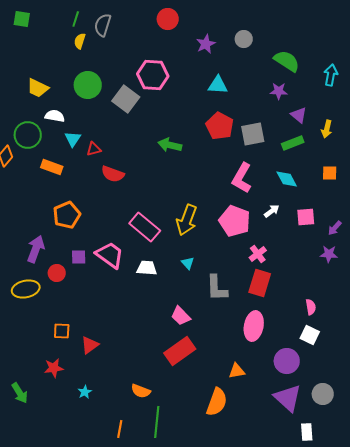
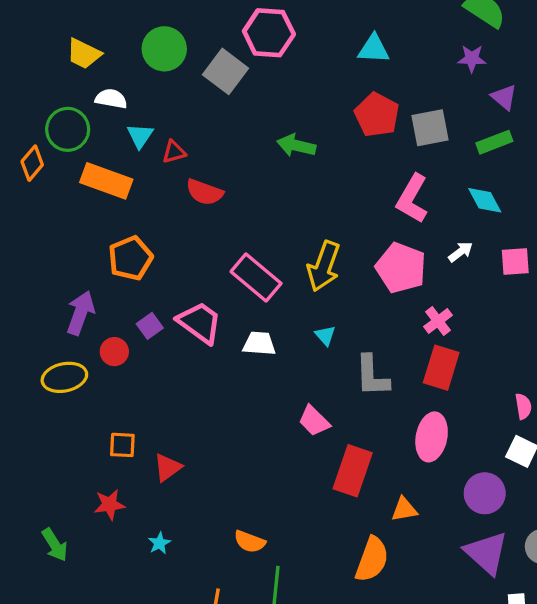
orange rectangle: (52, 167) -> (106, 181), size x1.4
purple square: (79, 257) -> (150, 326), turned -35
red rectangle: (180, 351) -> (353, 471), moved, turned -36

